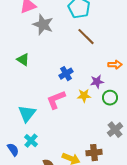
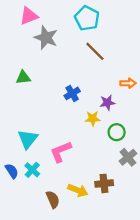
green triangle: (23, 60) -> (23, 77), turned -40
green circle: (110, 98) -> (117, 132), moved
pink L-shape: (56, 100) -> (61, 152), moved
blue semicircle: (13, 150) -> (12, 171), moved

